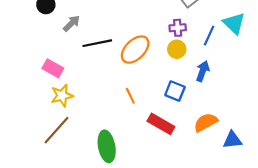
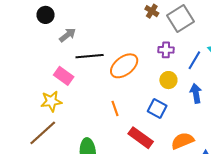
yellow circle: (177, 49) -> (168, 80), moved
pink rectangle: (53, 68) -> (64, 76), moved
blue arrow: (203, 71) -> (196, 93), moved, turned -36

